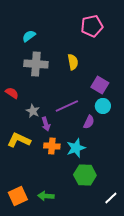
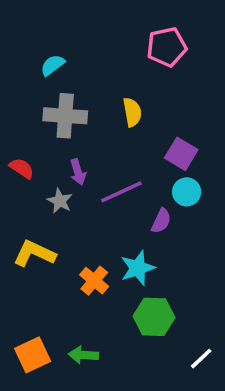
purple arrow: (46, 124) -> (78, 172), moved
orange cross: (52, 146) -> (94, 281), moved, turned 35

